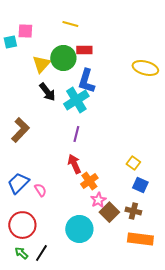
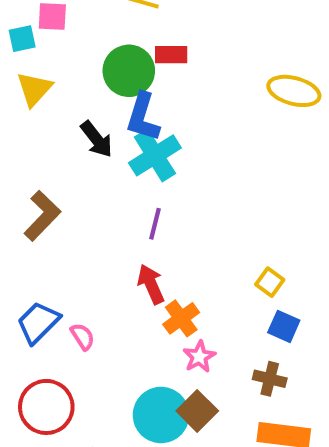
yellow triangle: (41, 64) -> (34, 89), moved
blue L-shape: (86, 81) -> (143, 117), moved
brown square: (109, 212) -> (197, 411), moved

